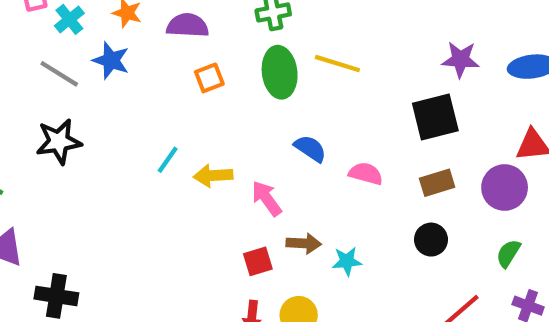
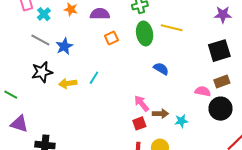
purple star: (461, 59) -> (223, 15), moved
blue star: (111, 60) -> (64, 46), moved, turned 30
pink semicircle: (366, 174) -> (203, 91), moved
yellow arrow: (213, 176) -> (68, 83), moved
pink arrow: (267, 198) -> (142, 103), moved
black circle: (431, 240) -> (221, 109), size x1.5

